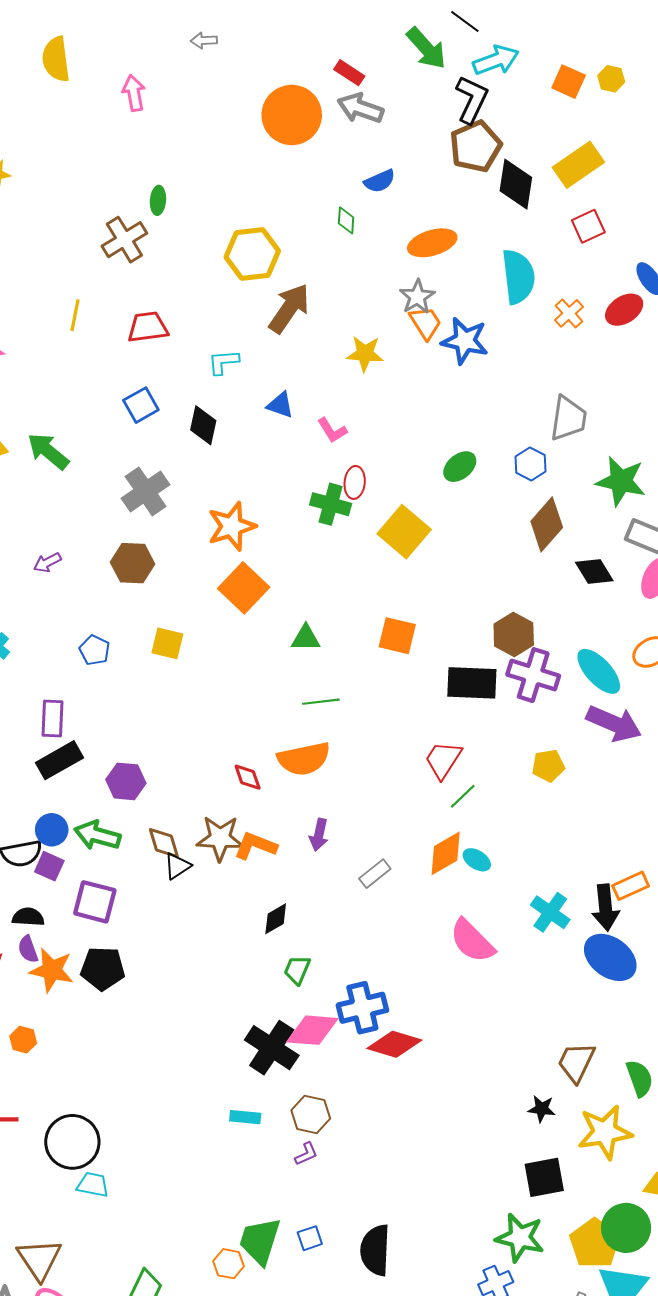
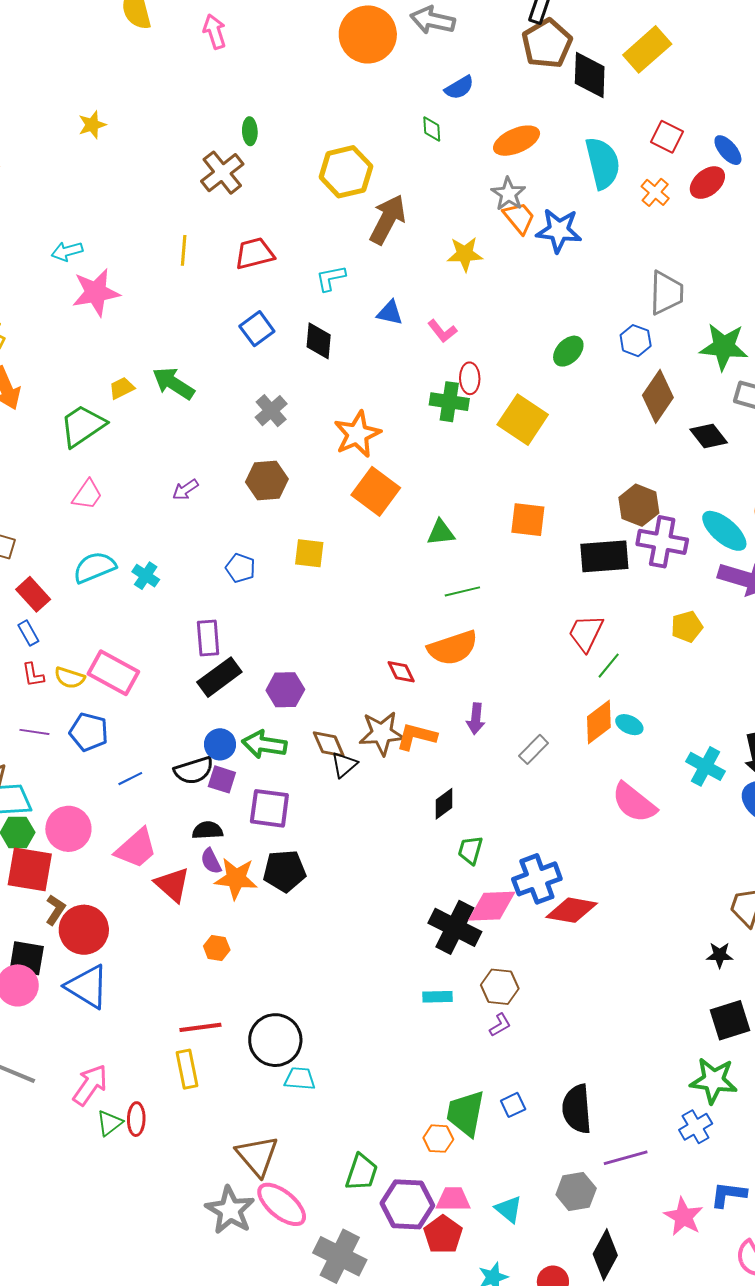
red square: (588, 226) -> (667, 137), moved, turned -32
gray cross: (146, 491) -> (271, 411), size x0.7

